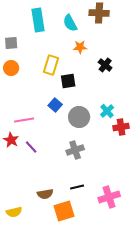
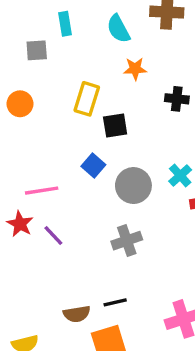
cyan rectangle: (38, 20) -> (65, 24), size x0.6
gray square: (11, 43) -> (37, 50), moved
black cross: (105, 65) -> (177, 99), turned -32
black line: (77, 187) -> (115, 302), moved

